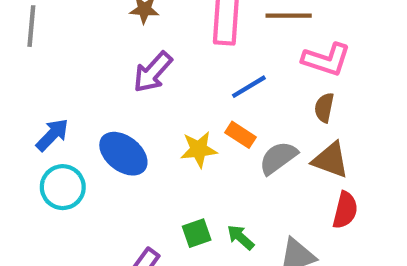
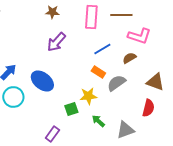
brown semicircle: (324, 108) -> (129, 58), moved, turned 48
yellow star: (199, 149) -> (88, 96), moved
brown triangle: (330, 160) -> (155, 82), moved
green square: (197, 233) -> (71, 109), moved

